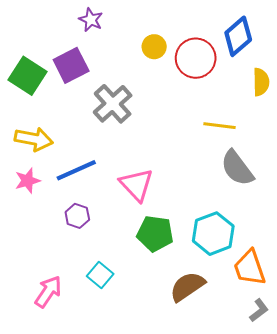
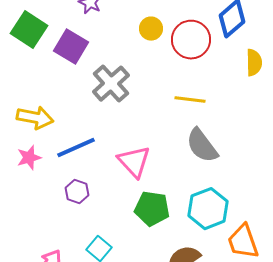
purple square: (71, 65) -> (71, 47), turned -32
green square: (27, 76) -> (29, 30), moved
yellow line: (219, 126) -> (190, 100), moved
gray semicircle: (237, 168) -> (202, 146), moved

